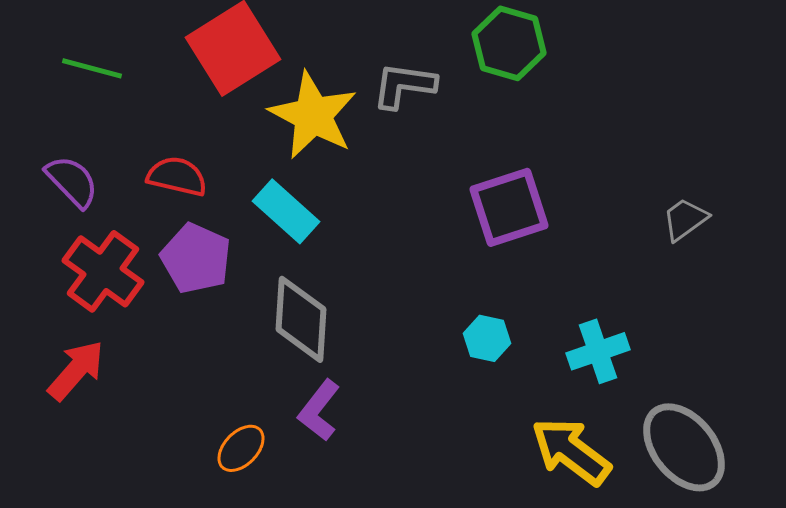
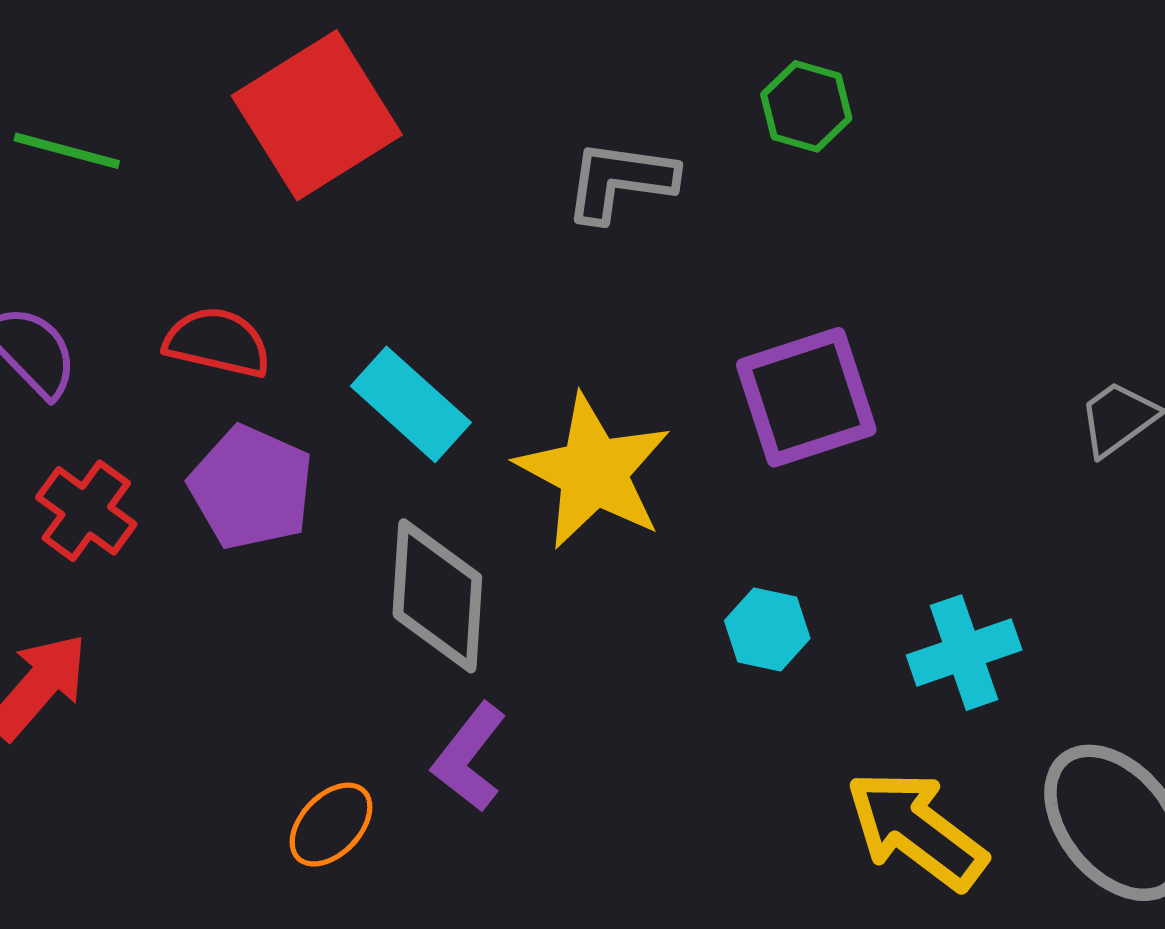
green hexagon: (509, 43) -> (806, 106), size x0.7
yellow star: (313, 115) -> (593, 472), moved
red cross: (103, 271) -> (86, 511), size x0.7

